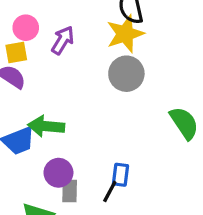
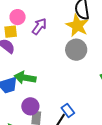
yellow star: (125, 34) -> (77, 25), turned -30
blue rectangle: (121, 175) -> (68, 110), turned -48

